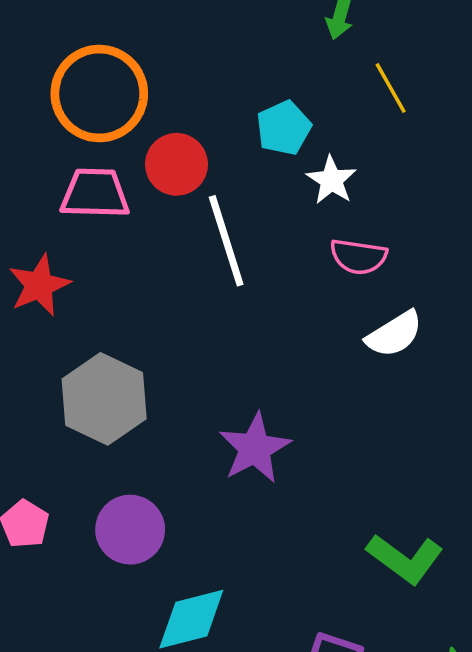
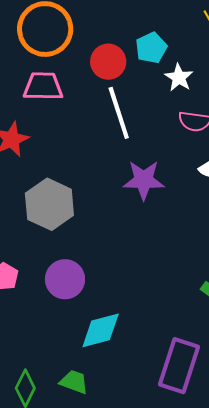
red circle: (177, 164) -> (108, 62), moved
purple star: (255, 448) -> (144, 180), moved, turned 30

